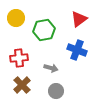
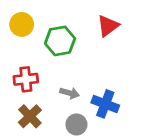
blue cross: (77, 50) -> (105, 104), moved

